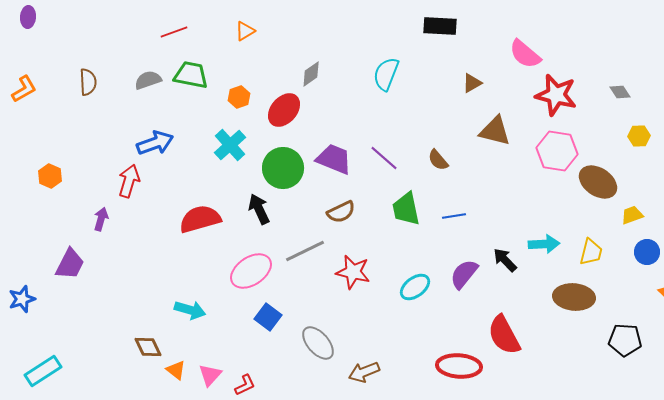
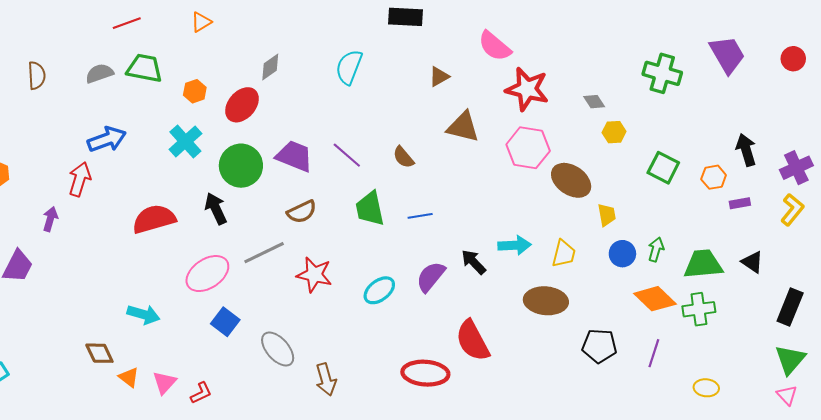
gray diamond: (620, 92) -> (594, 102), moved
yellow trapezoid: (632, 215) -> (607, 215), turned 100
brown arrow: (364, 372) -> (326, 379), turned -84

